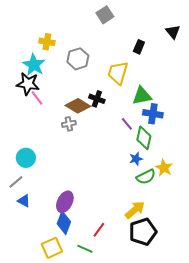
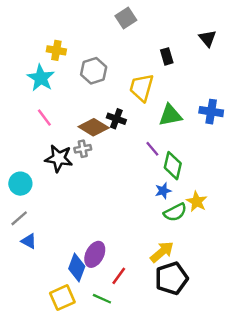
black rectangle: (139, 47) -> (167, 56), turned -40
black star: (28, 84) -> (59, 158), moved
blue cross: (153, 114) -> (211, 112), moved
cyan circle: (26, 158) -> (20, 184), moved
purple ellipse: (65, 202) -> (95, 254), moved

